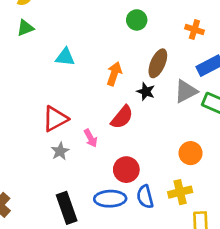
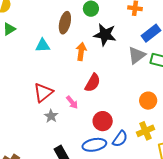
brown ellipse: (158, 63) -> (65, 23), moved
black star: (146, 91) -> (105, 35), moved, size x1.6
blue semicircle: (145, 197) -> (120, 139), turned -120

